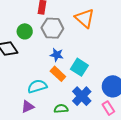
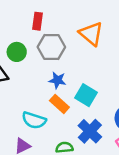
cyan semicircle: (37, 86) -> (34, 120), turned -144

